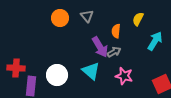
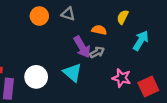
gray triangle: (87, 16) -> (68, 14), turned -32
orange semicircle: (116, 31) -> (99, 30), turned 96
pink star: (124, 76) -> (122, 78), moved

